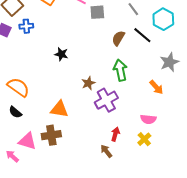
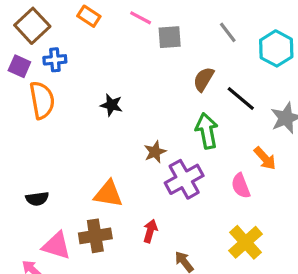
black line: (142, 35) -> (241, 99), moved
orange semicircle: (18, 87) -> (42, 100), moved, turned 45
black semicircle: (15, 112) -> (37, 199), turned -48
pink semicircle: (148, 119) -> (241, 186), moved, turned 63
red arrow: (115, 134) -> (150, 231), moved
yellow cross: (144, 139) -> (246, 242), size x1.5

